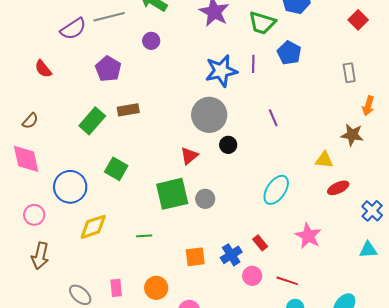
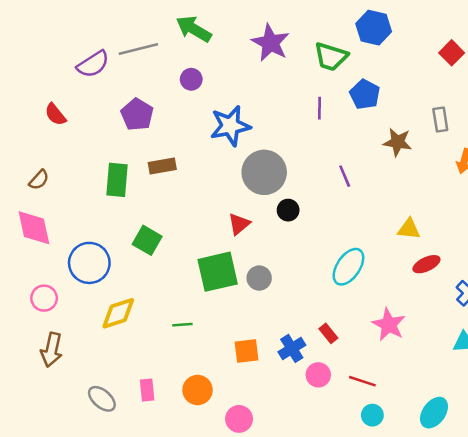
blue star: (221, 71) -> (230, 126), moved
green rectangle: (92, 121) -> (117, 180), turned -36
brown star: (352, 135) -> (398, 142), moved

